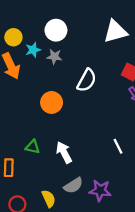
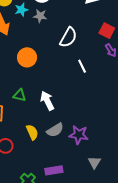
orange circle: (52, 102) -> (27, 57), moved
white line: (118, 146) -> (82, 66), moved
yellow semicircle: (49, 199) -> (32, 132), moved

